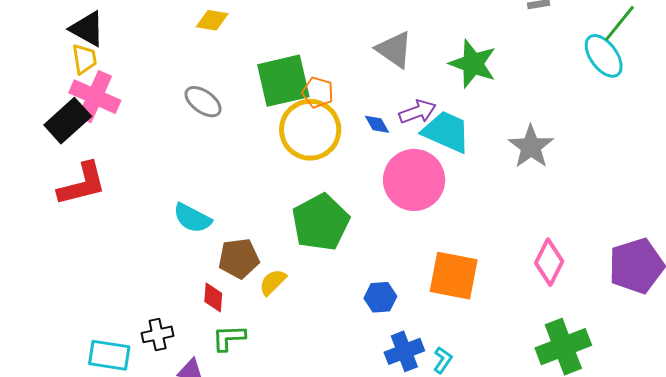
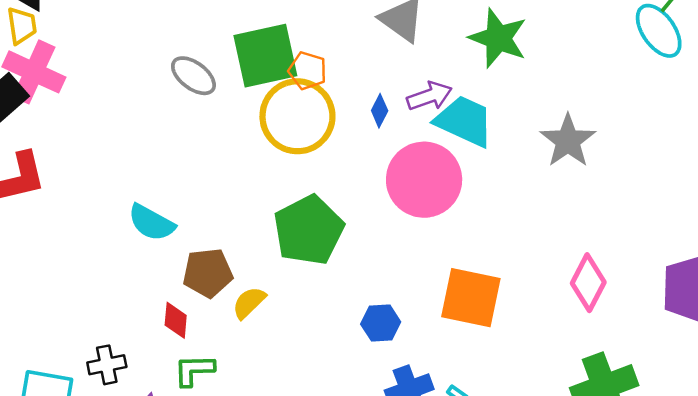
gray ellipse: (203, 102) -> (193, 76), moved
blue diamond: (377, 124) -> (380, 111), turned 56

